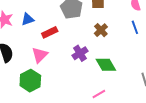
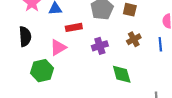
brown cross: (101, 30) -> (134, 39), moved
purple cross: (80, 53) -> (100, 46), moved

